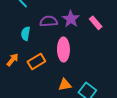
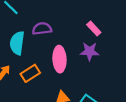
purple star: (71, 19) -> (90, 51), moved, turned -30
cyan semicircle: (26, 34) -> (17, 43), size x1.5

